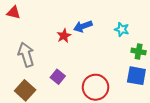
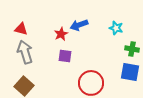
red triangle: (14, 13) -> (21, 29), moved
purple square: (58, 77) -> (65, 56), moved, turned -32

